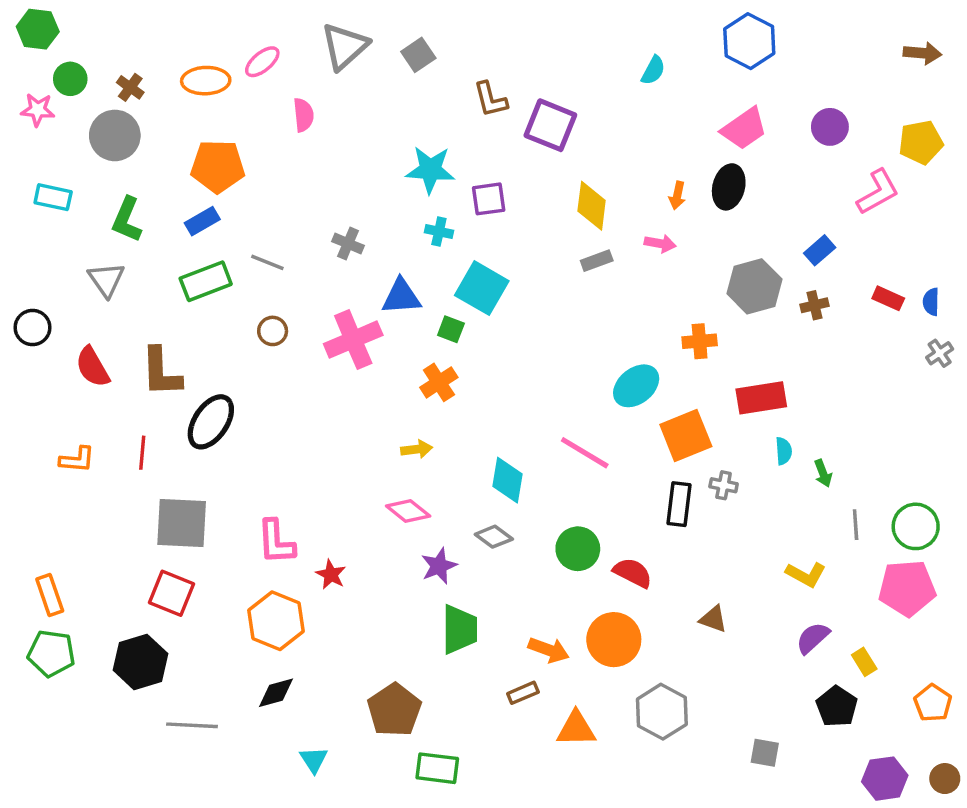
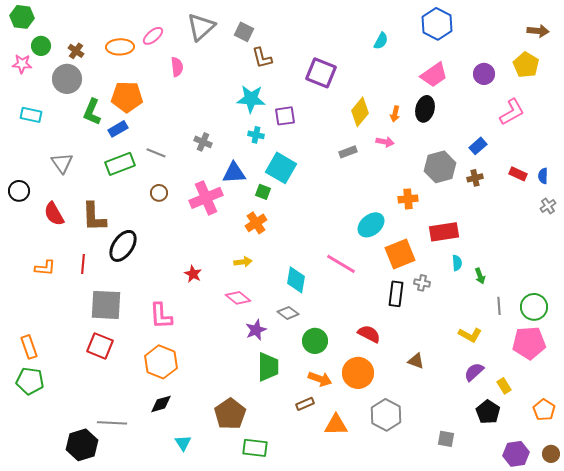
gray square: (418, 55) -> (244, 32), turned -30
brown L-shape: (490, 99) -> (262, 58), moved
yellow pentagon: (921, 142) -> (526, 65), moved, turned -30
yellow diamond: (592, 206) -> (360, 112), moved, turned 32
green L-shape: (127, 219) -> (92, 112), moved
green circle: (578, 549) -> (315, 341), moved
red star: (331, 574) -> (193, 274), moved
black hexagon: (141, 662) -> (82, 445), moved

